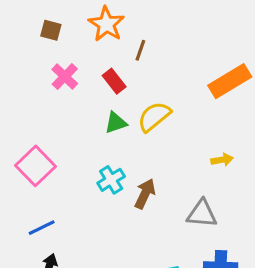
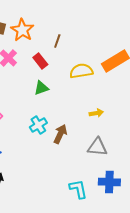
orange star: (106, 24) -> (22, 30), moved
yellow semicircle: (154, 117) -> (81, 71), moved, turned 30
yellow arrow: (222, 160) -> (96, 113), moved

